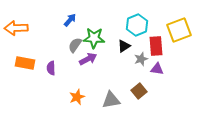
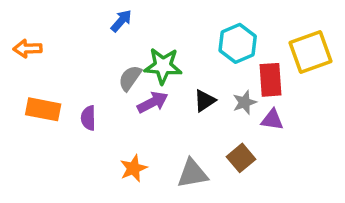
blue arrow: (70, 20) -> (121, 21), moved
orange arrow: (16, 28) -> (28, 49), size x0.7
black triangle: (124, 46) -> (205, 101), moved

